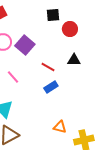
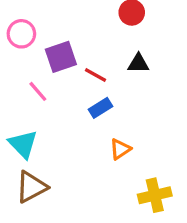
purple square: (25, 45) -> (61, 57), moved, turned 30
orange triangle: (60, 127) -> (120, 149), moved, turned -48

